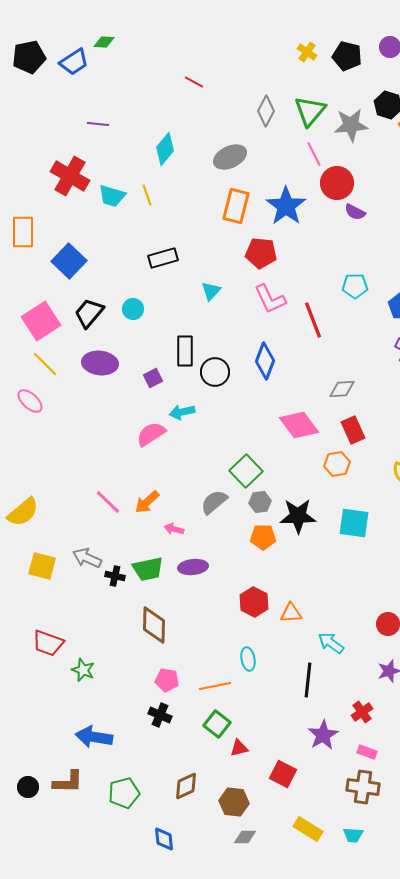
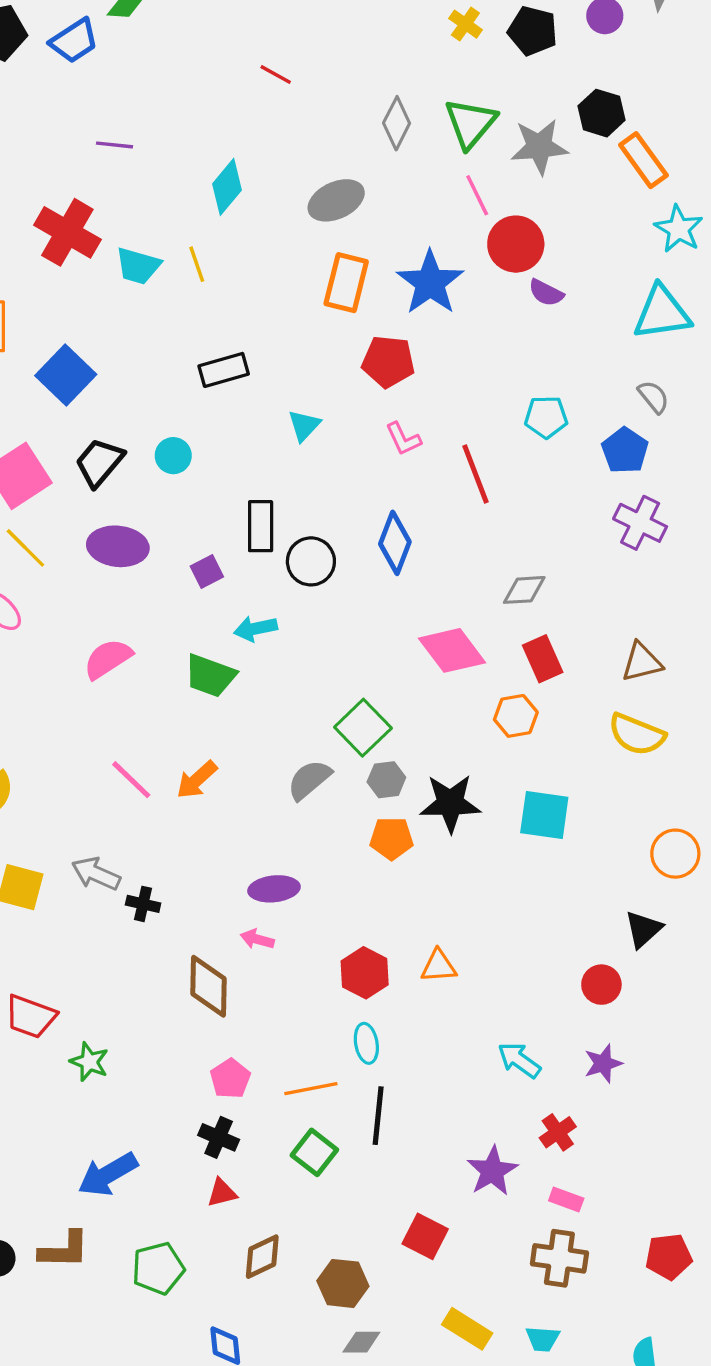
pink L-shape: (270, 299) -> (403, 439), size x0.7
pink semicircle: (151, 434) -> (108, 659), moved
pink arrow: (174, 529) -> (257, 939), moved
green trapezoid: (148, 569) -> (210, 676), moved, turned 32
red hexagon: (254, 602) -> (365, 973), moved
cyan arrow: (331, 643) -> (519, 1060), moved
pink pentagon: (167, 680) -> (230, 1079), turned 30
black line: (308, 680) -> (378, 1116), moved
blue arrow: (94, 737) -> (108, 1174), turned -39
red triangle: (239, 748) -> (222, 1193), moved

